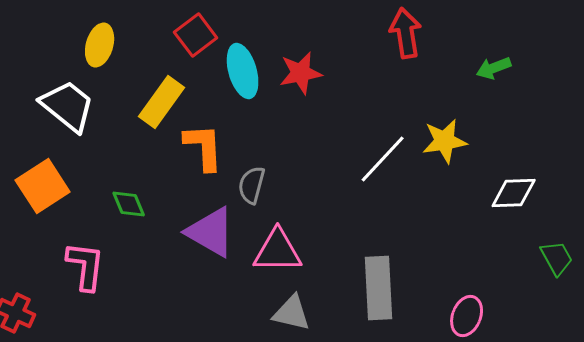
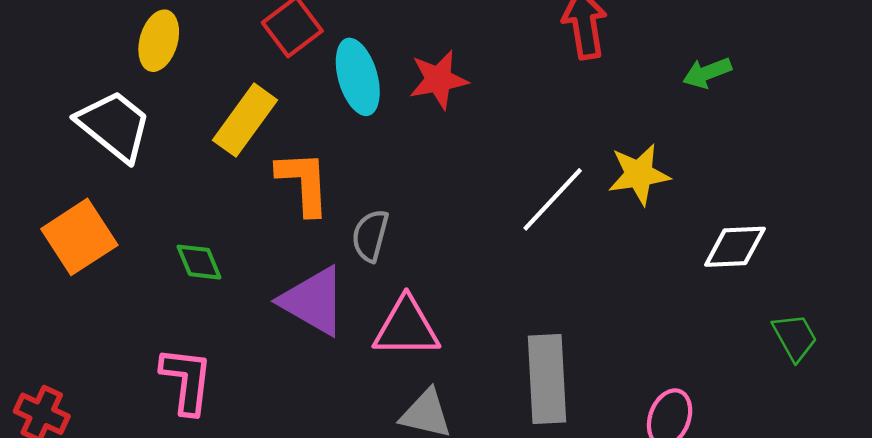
pink L-shape: (86, 266) -> (187, 380), moved

